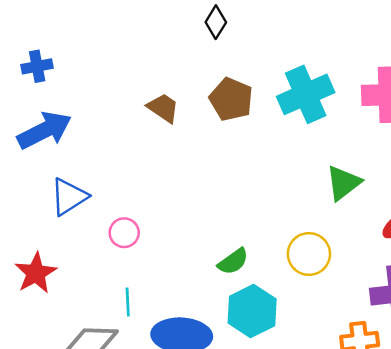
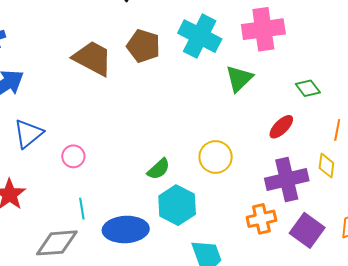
cyan cross: (306, 94) -> (200, 36), turned -33
brown trapezoid: (163, 108) -> (93, 58), size x1.6
green triangle: (343, 183) -> (239, 79), moved

